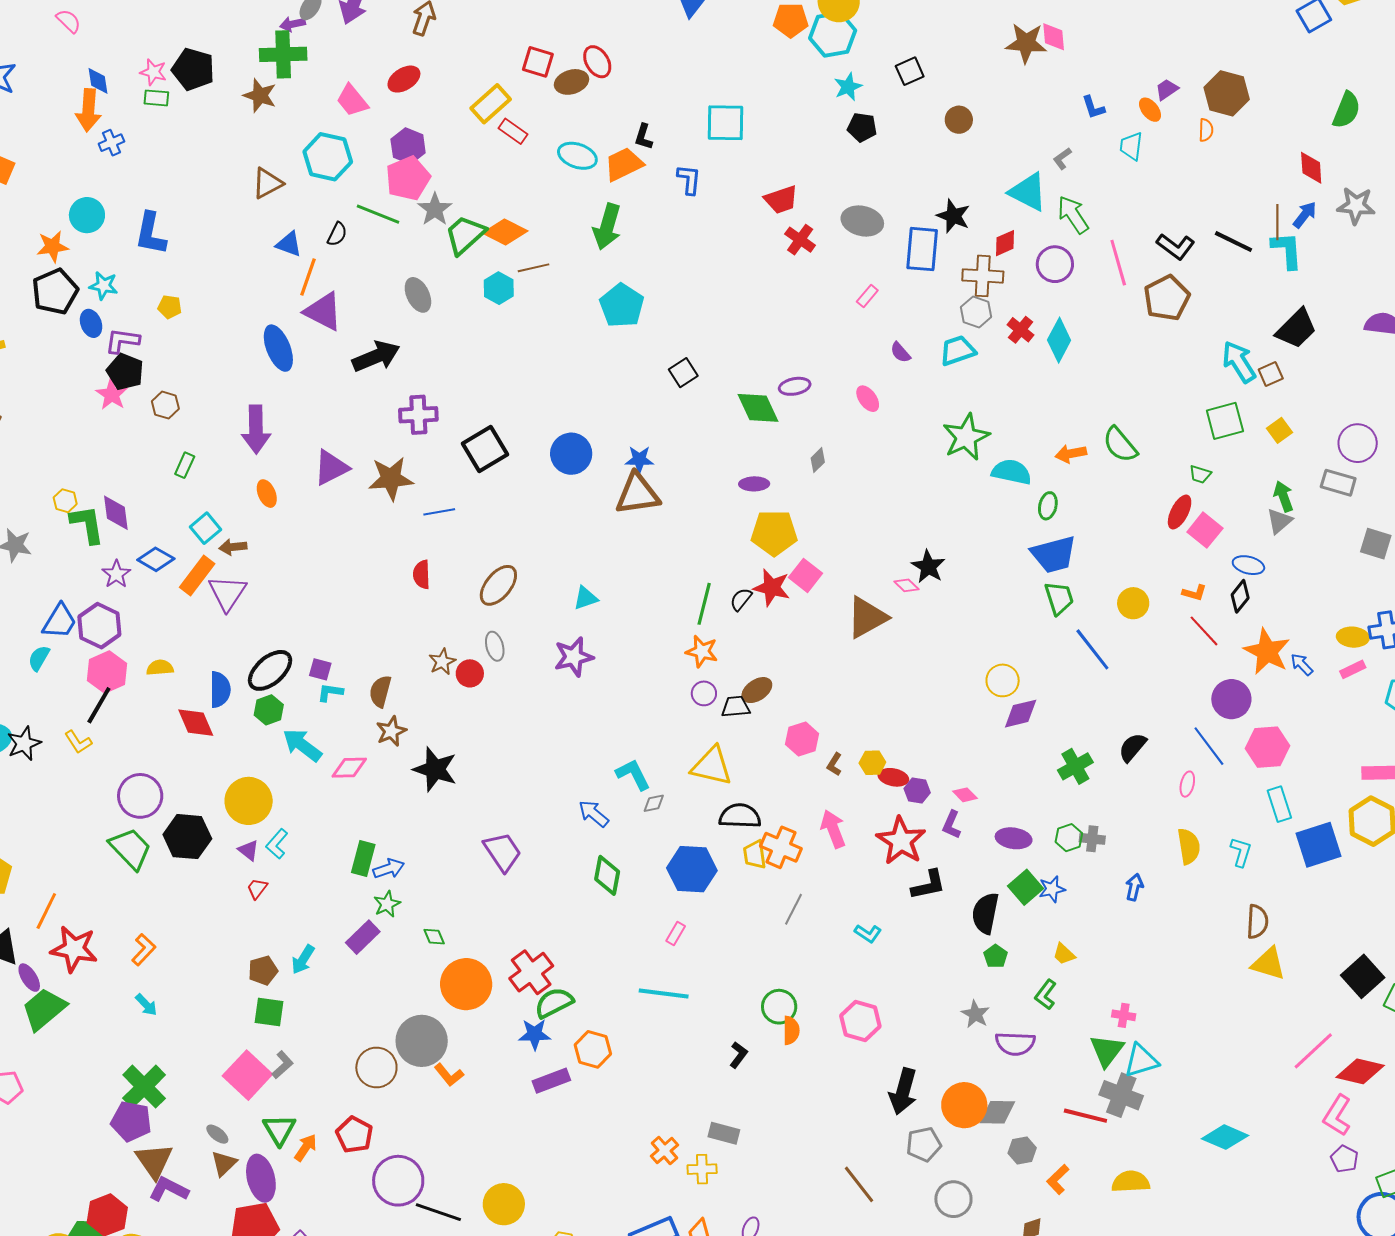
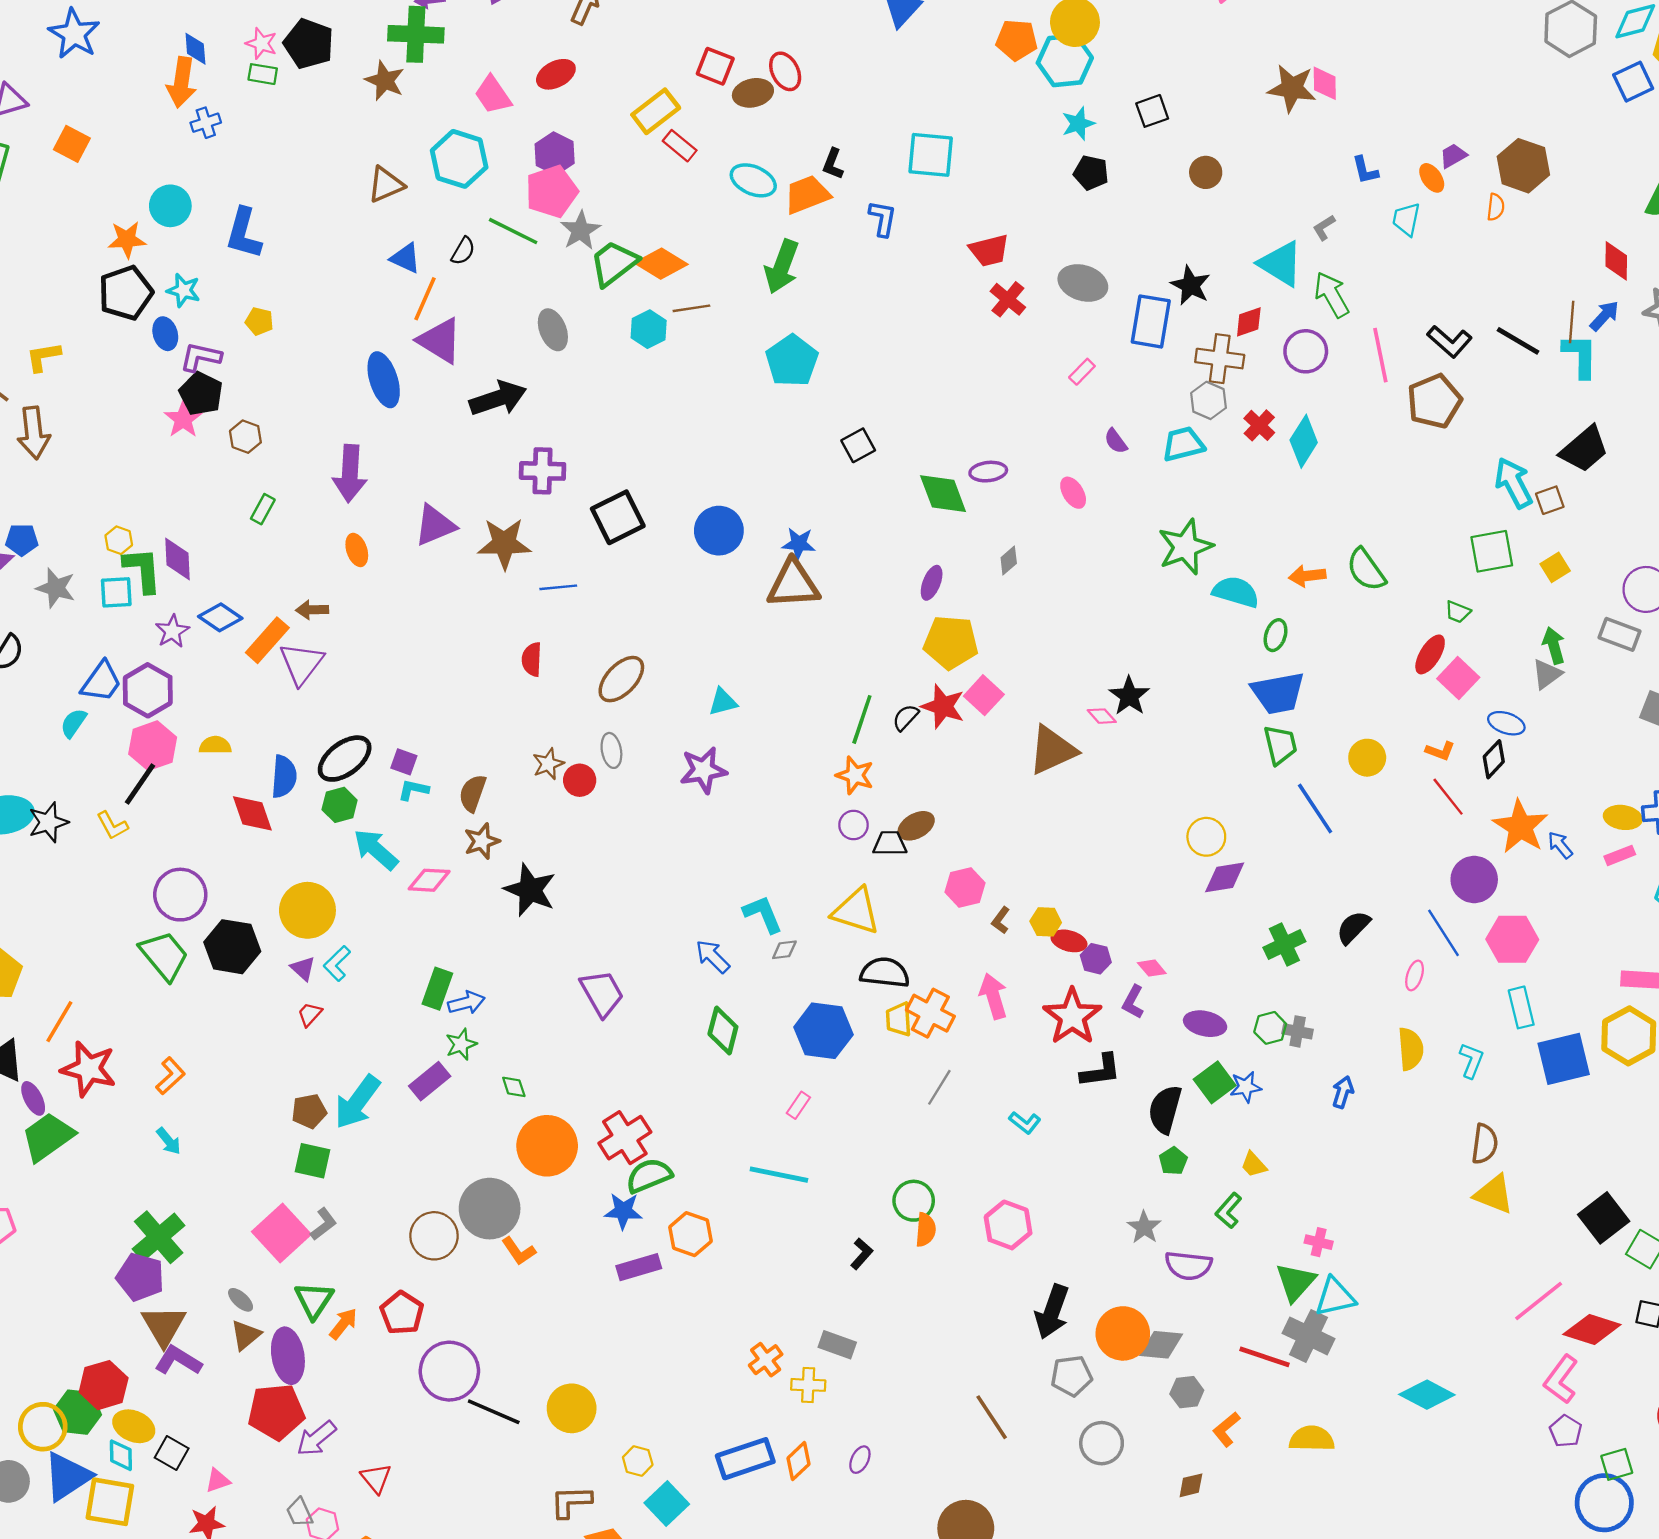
purple ellipse: (754, 484) -> (932, 583), turned -72
cyan square: (205, 528) -> (116, 592), moved, turned 32
cyan arrow: (303, 960) -> (357, 1102), size x1.6

